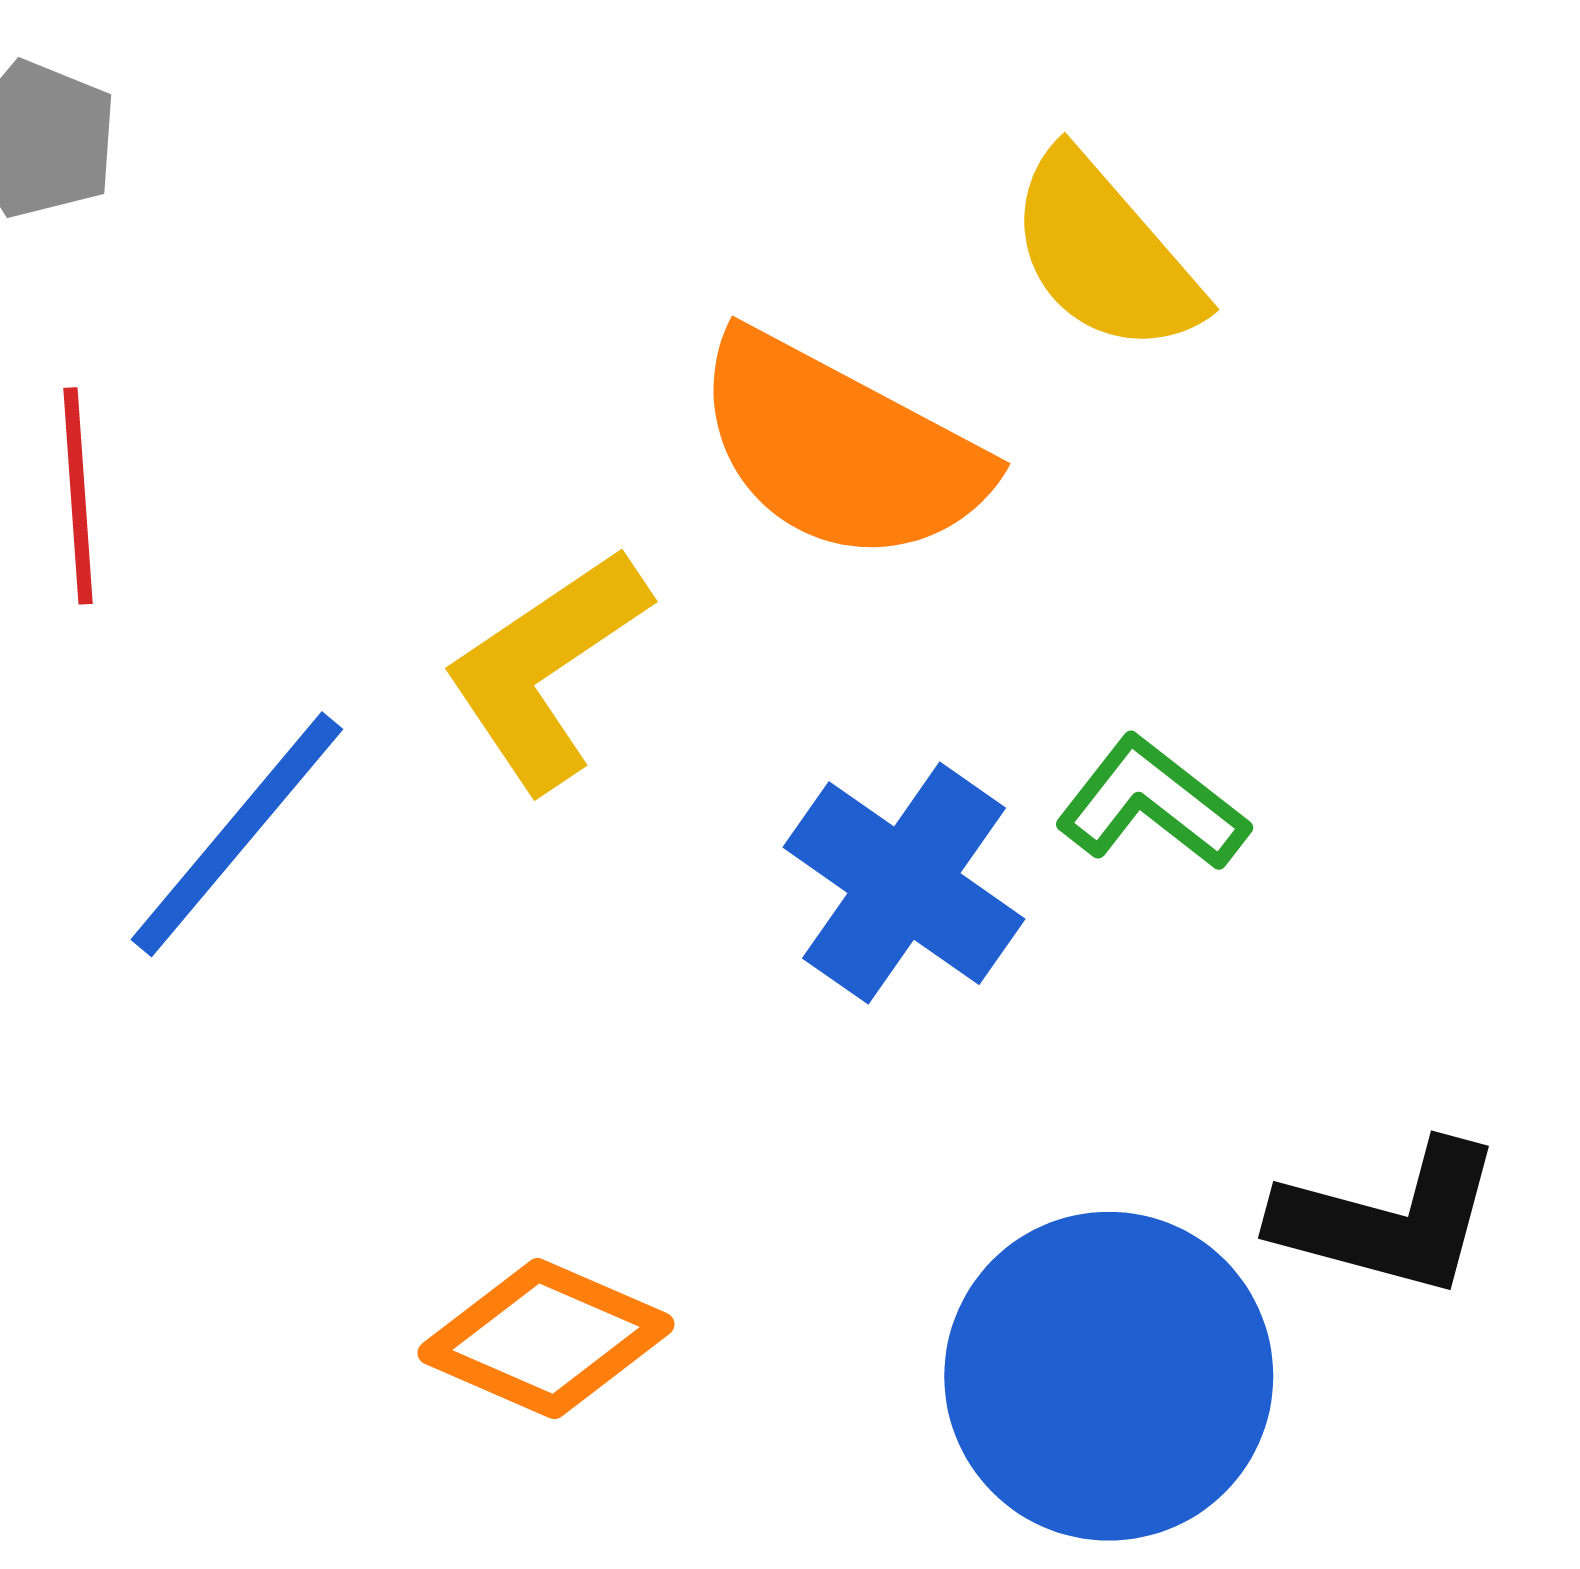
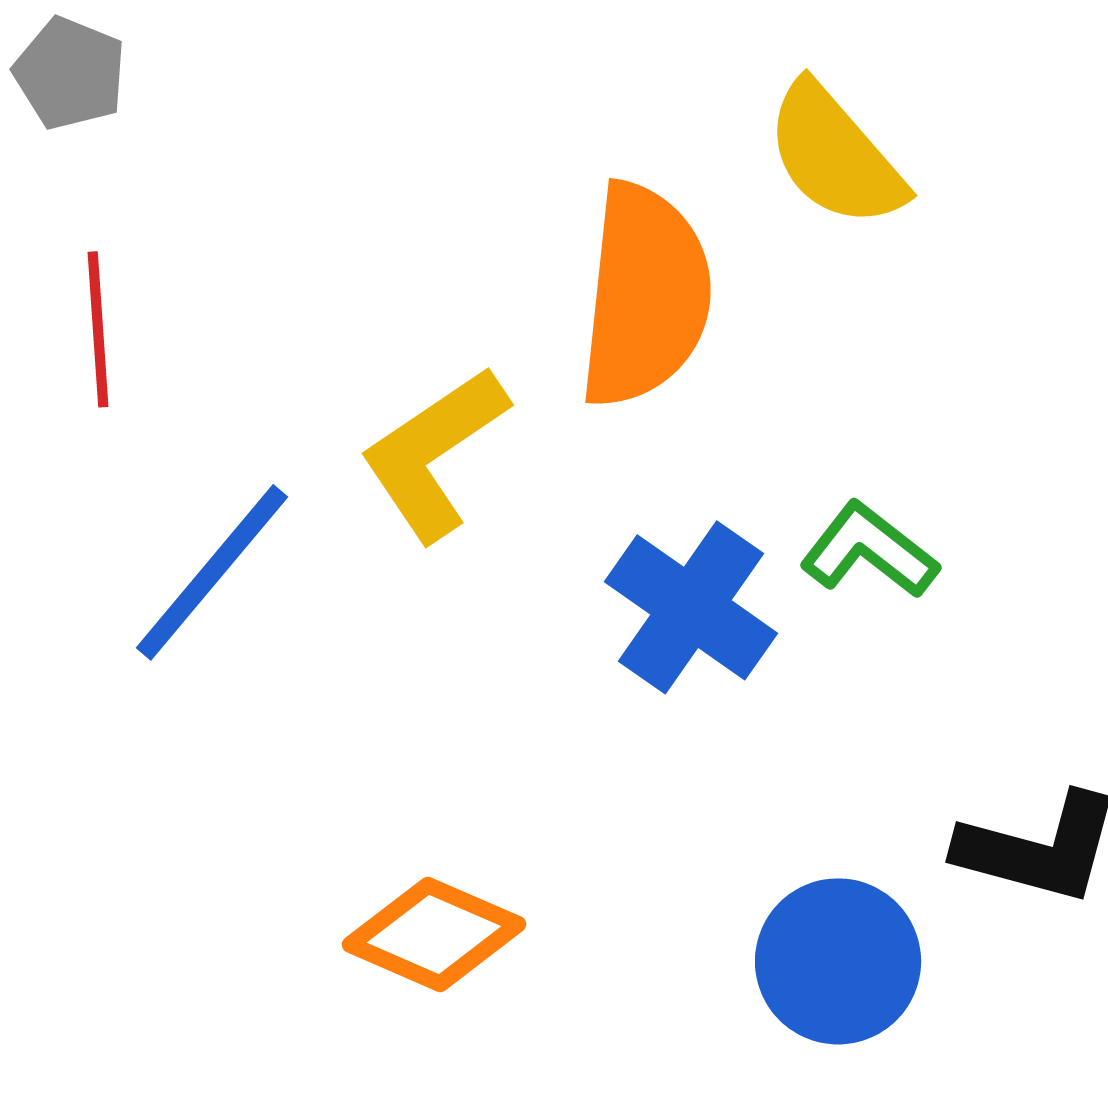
orange semicircle: (840, 449) -> (645, 295), turned -112
blue circle: (1109, 1376) -> (838, 961), size x0.7

